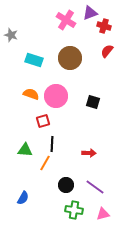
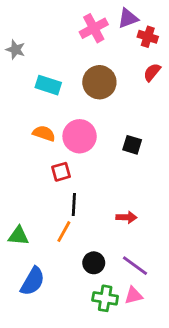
pink cross: (66, 20) -> (94, 28), turned 30
green triangle: (25, 150) -> (18, 236), moved
blue semicircle: (23, 198) -> (33, 281), size x1.5
pink triangle: (103, 214) -> (134, 296), moved

